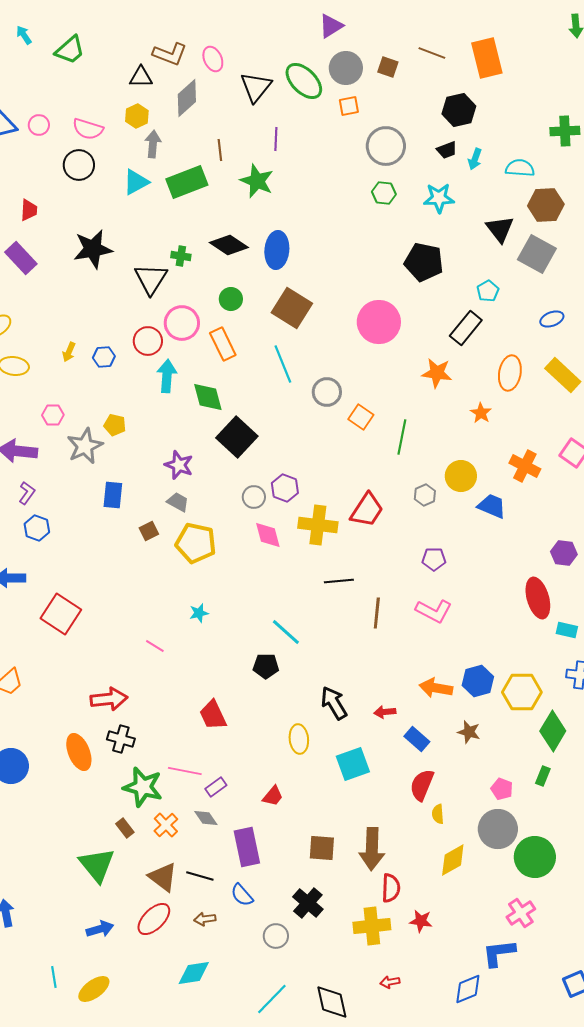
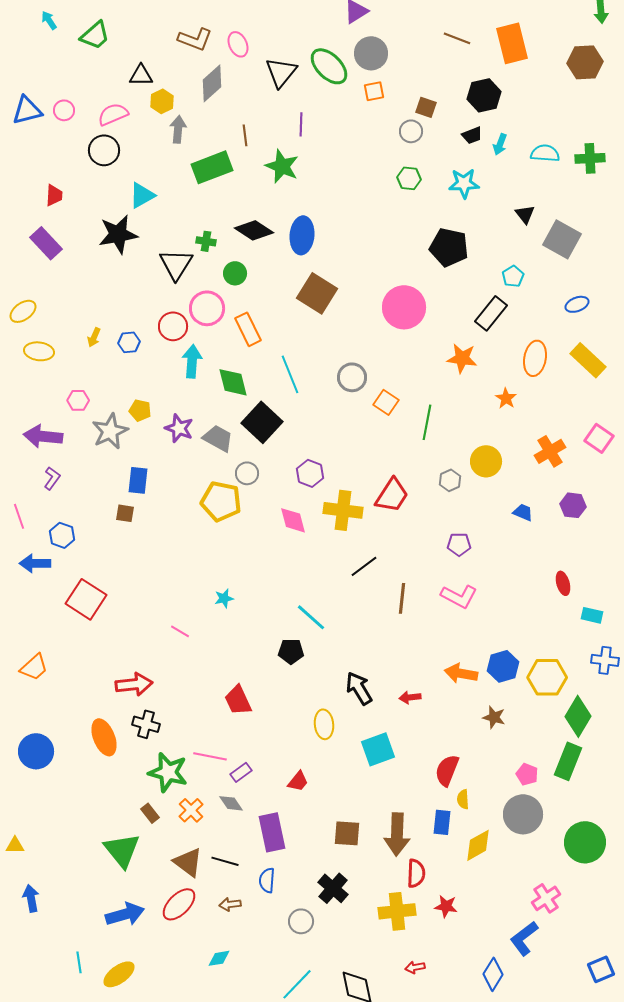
brown square: (388, 67) -> (426, 107), moved
black triangle: (141, 77) -> (141, 75), moved
pink semicircle: (88, 129) -> (113, 114), turned 140
green cross: (565, 131) -> (590, 158), moved
gray circle: (386, 146) -> (411, 131), size x0.6
cyan triangle: (136, 182) -> (142, 195), moved
brown hexagon: (546, 205) -> (585, 62), moved
black triangle: (500, 229) -> (525, 214), size x0.7
green circle: (231, 299) -> (235, 273), moved
cyan line: (283, 364) -> (290, 374), moved
purple star: (179, 465) -> (179, 428), moved
orange cross: (525, 466) -> (550, 451), turned 32
gray circle: (254, 497) -> (247, 473), moved
gray trapezoid: (178, 502) -> (218, 438), moved, size x1.4
blue trapezoid: (492, 506) -> (523, 512), moved, size x0.7
blue hexagon: (37, 528) -> (62, 535), moved
brown square: (149, 531) -> (125, 513), moved, turned 36
yellow pentagon: (196, 543) -> (221, 501), moved
purple hexagon: (564, 553) -> (573, 505), moved
black line: (339, 581) -> (364, 566), turned -32
red ellipse: (538, 598) -> (563, 583), size x0.6
blue rectangle: (417, 739) -> (442, 822), moved, turned 55
green rectangle: (543, 776) -> (568, 761), size x1.8
green circle: (535, 857) -> (585, 842), moved
blue semicircle: (242, 895) -> (267, 880), turned 45
blue arrow: (100, 929) -> (125, 914), size x1.4
blue L-shape: (499, 953) -> (524, 938), turned -30
cyan diamond: (194, 973) -> (219, 958), size x0.7
blue diamond: (468, 989) -> (493, 974), turned -36

